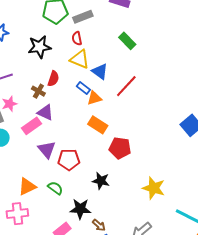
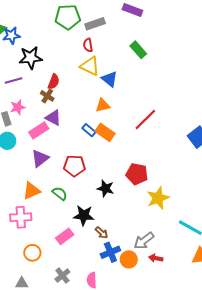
black star: (39, 47) -> (30, 58), moved
red semicircle: (53, 79) -> (54, 82), moved
red line: (126, 86) -> (145, 120), moved
blue rectangle: (83, 88) -> (89, 130), moved
red pentagon: (120, 148) -> (137, 174), moved
purple triangle: (47, 150) -> (40, 158), moved, turned 30
yellow star: (154, 188) -> (158, 198), turned 30

